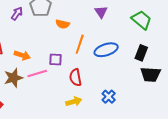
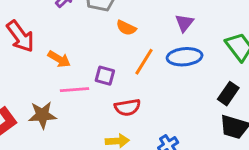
blue ellipse: (106, 50) -> (185, 57), moved
red semicircle: (75, 77) -> (127, 107), turned -102
brown star: (13, 78) -> (42, 115), moved

